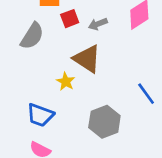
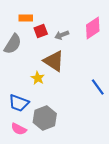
gray hexagon: (104, 122) -> (45, 118), moved

